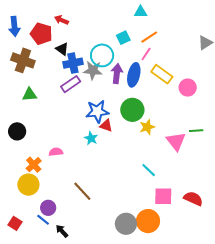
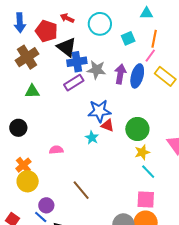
orange line: (149, 37) -> (154, 39), turned -48
black triangle: (62, 49) -> (67, 47), size x1.5
cyan circle: (102, 55) -> (100, 24), moved
brown cross: (23, 60) -> (27, 57), turned 35
green circle: (132, 110) -> (137, 129), moved
yellow star: (147, 127) -> (142, 152), moved
orange cross: (34, 165) -> (23, 165), moved
pink square: (163, 196) -> (146, 200), moved

